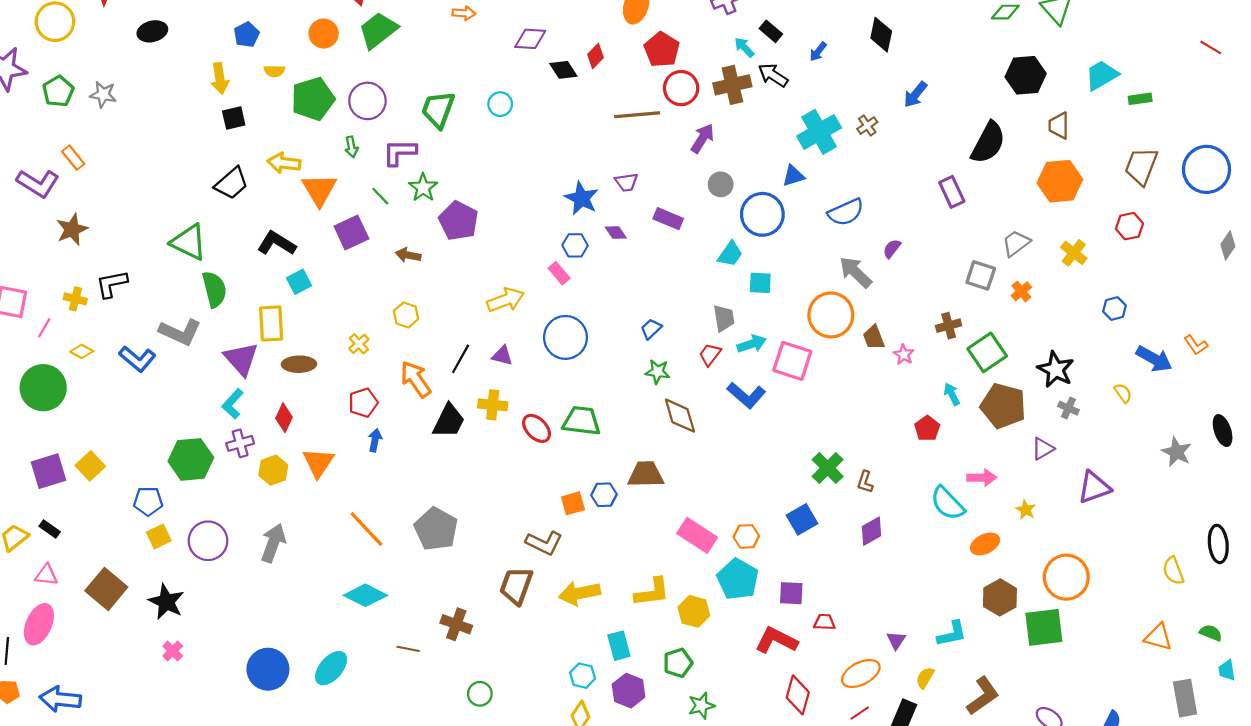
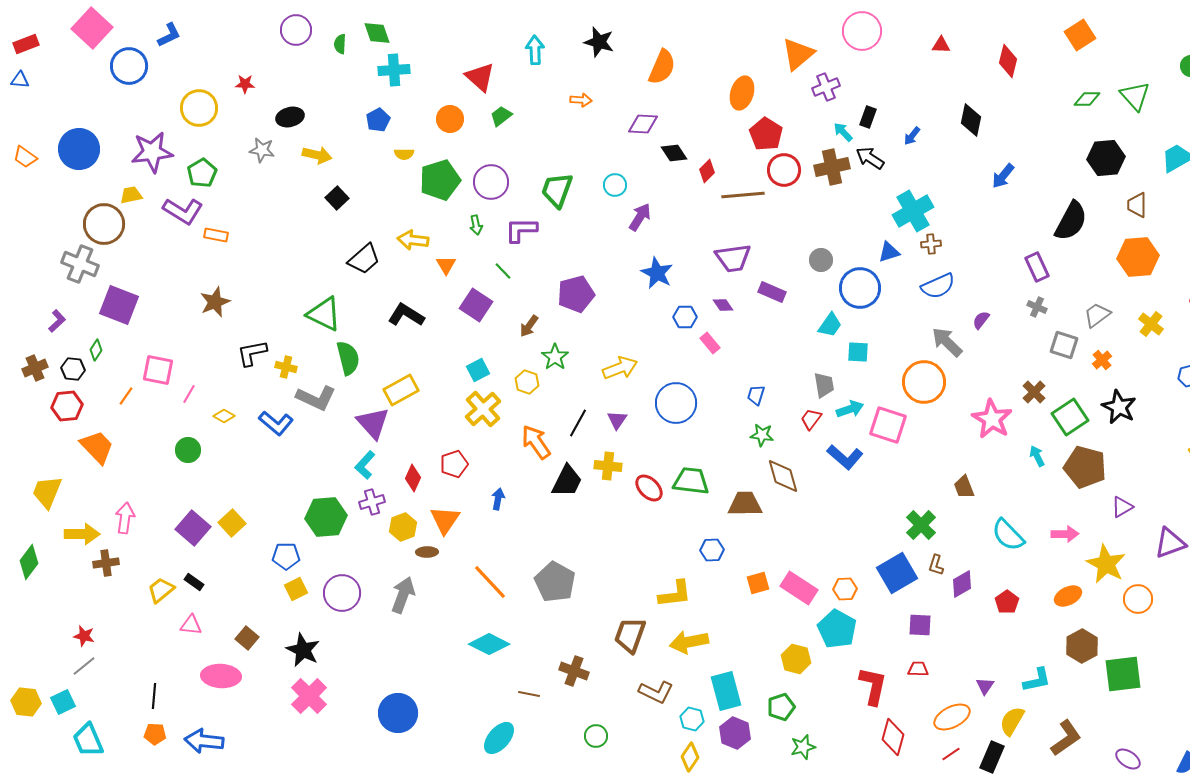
green trapezoid: (378, 30) -> (501, 116), size x0.6
black rectangle: (771, 31) -> (868, 117), turned 70
red diamond: (595, 56) -> (707, 171), moved
yellow arrow: (220, 78) -> (317, 155), moved, turned -68
gray star: (103, 94) -> (262, 150), moved
black square: (234, 118) -> (337, 198), moved, turned -30
brown cross: (867, 126) -> (931, 244), moved, turned 30
purple arrow: (702, 138) -> (640, 217), moved
orange rectangle: (73, 158) -> (216, 235), turned -40
purple trapezoid: (626, 182) -> (733, 258), size x1.6
purple L-shape: (38, 183) -> (183, 211), moved
green star: (423, 188) -> (555, 357), moved
orange triangle: (319, 190) -> (446, 265), size x0.6
blue star: (582, 198) -> (657, 273), moved
purple pentagon: (458, 221) -> (576, 294), turned 30
purple square: (351, 233) -> (476, 305), turned -32
brown arrow: (408, 255) -> (529, 326), turned -65
pink rectangle: (559, 273) -> (710, 343), moved
cyan square: (299, 282) -> (478, 370), moved
yellow cross: (75, 299) -> (286, 367), moved
yellow rectangle: (271, 324) -> (401, 390), turned 64
brown cross: (949, 326) -> (1034, 392), turned -30
blue trapezoid: (651, 329) -> (756, 395), turned -30
brown trapezoid: (874, 337) -> (964, 487), moved
yellow cross: (359, 344) -> (483, 409), size x1.8
pink star: (904, 355) -> (992, 419), size x2.0
purple triangle: (502, 356) -> (617, 420), turned 50
brown ellipse: (299, 364) -> (427, 552), moved, size x0.7
black star: (1056, 370) -> (1119, 407), moved
green circle: (43, 388) -> (188, 450), size x0.6
red pentagon: (363, 403) -> (454, 464), moved
gray cross: (1068, 408) -> (1037, 307), moved
red pentagon: (927, 428) -> (1007, 602), moved
purple square: (49, 471) -> (193, 528), turned -32
brown trapezoid: (646, 474) -> (745, 504), moved
brown L-shape: (865, 482) -> (936, 565), moved
orange square: (573, 503) -> (758, 583), moved
cyan semicircle: (948, 503) -> (1008, 535), moved
yellow star: (1026, 510) -> (1106, 564), size x2.0
blue square: (802, 519) -> (897, 573), size x1.4
brown L-shape: (544, 543) -> (656, 692), moved
orange circle: (1066, 577) -> (1138, 599), moved, size x0.7
brown square: (106, 589) -> (247, 638), size x0.6
yellow L-shape: (652, 592) -> (675, 594), moved
purple square: (791, 593) -> (920, 625), moved
pink ellipse: (39, 624) -> (221, 676), moved, turned 69
red L-shape: (776, 640) -> (873, 686), turned 75
cyan rectangle: (619, 646) -> (726, 691), size x1.4
pink cross: (173, 651) -> (309, 696), size x1.8
cyan ellipse: (331, 668) -> (499, 738), moved
yellow semicircle: (925, 678) -> (1012, 721), size x1.4

